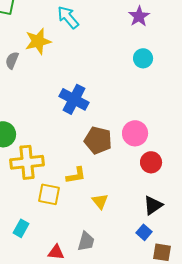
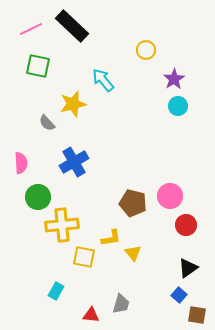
cyan circle: (143, 58) -> (178, 106), moved
gray semicircle: (12, 60) -> (47, 123), turned -66
blue cross: (74, 99) -> (74, 162), moved, turned 32
yellow triangle: (100, 201) -> (133, 253), moved

